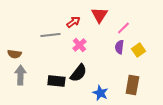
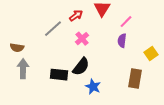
gray line: (50, 35) -> (53, 29), turned -36
yellow square: (138, 50) -> (151, 54), moved
blue star: (100, 93) -> (93, 87), moved

